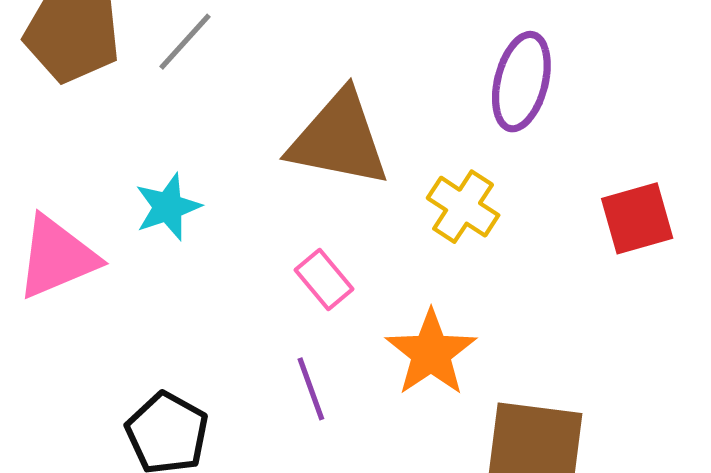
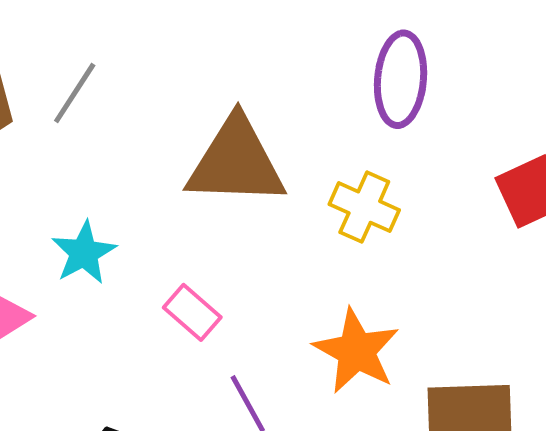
pink rectangle: (324, 280) -> (192, 312), moved

